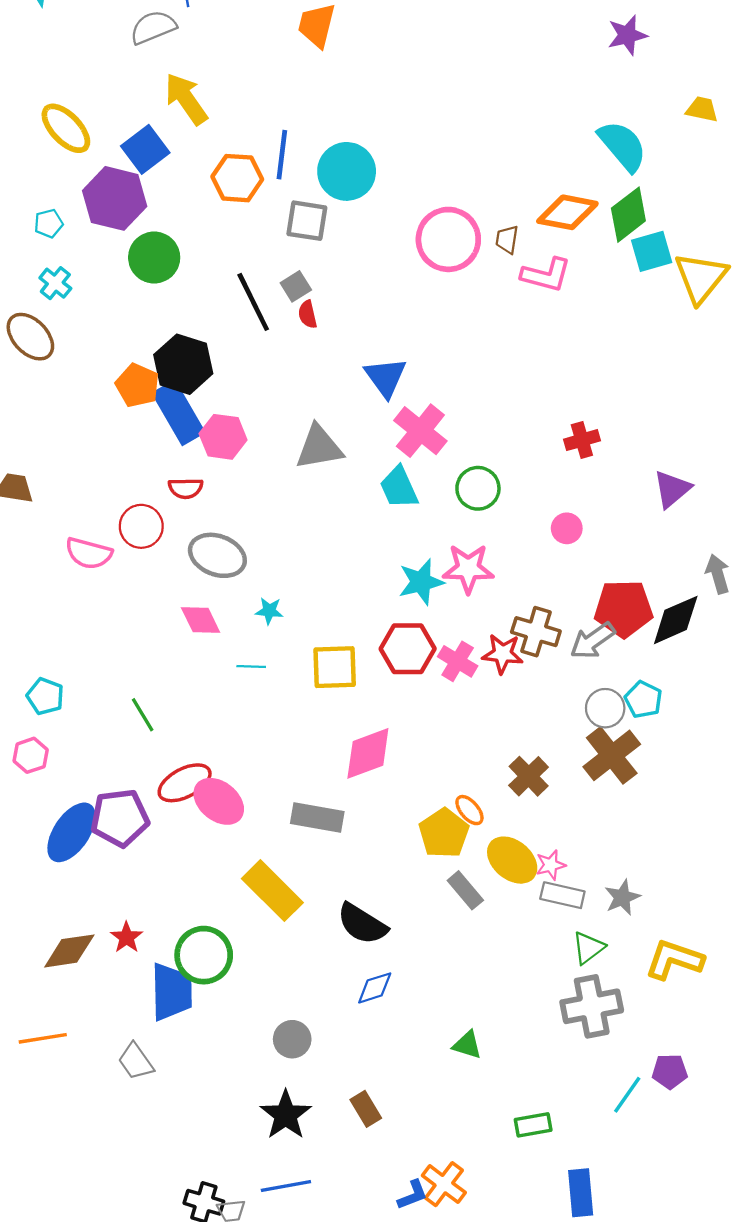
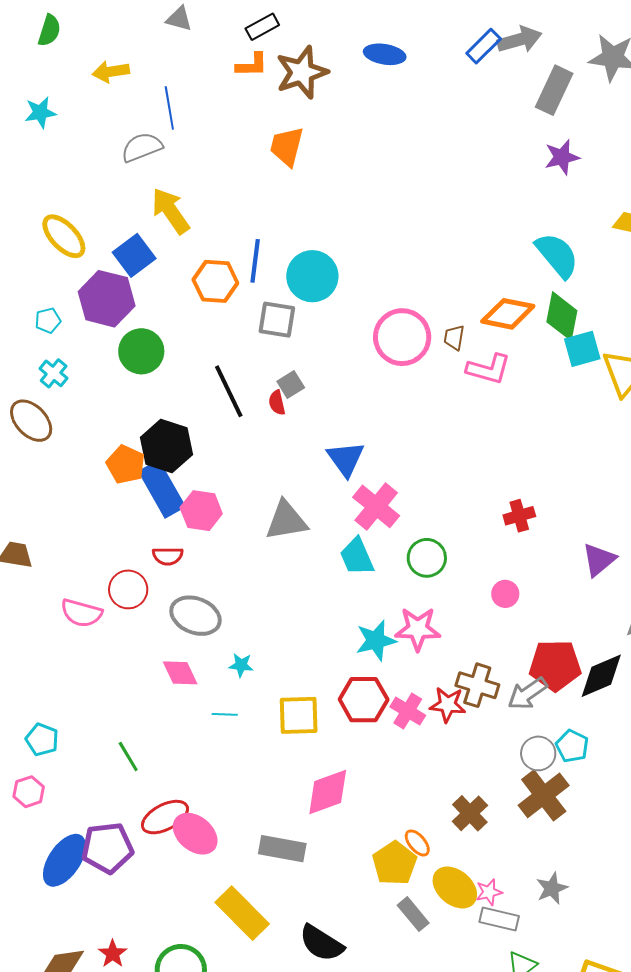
green diamond: (628, 215) -> (562, 316), turned -42
gray square: (296, 286) -> (291, 384), moved
gray star: (622, 897) -> (552, 888), moved

